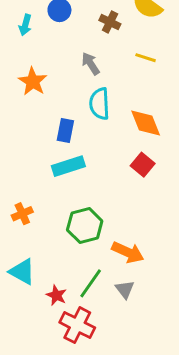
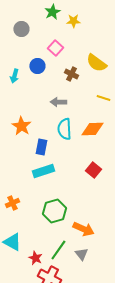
yellow line: (146, 58) -> (103, 98), moved
gray arrow: (91, 64) -> (58, 102), turned -56
orange star: (33, 81) -> (21, 126), moved
orange diamond: (146, 123) -> (92, 129), moved, turned -70

